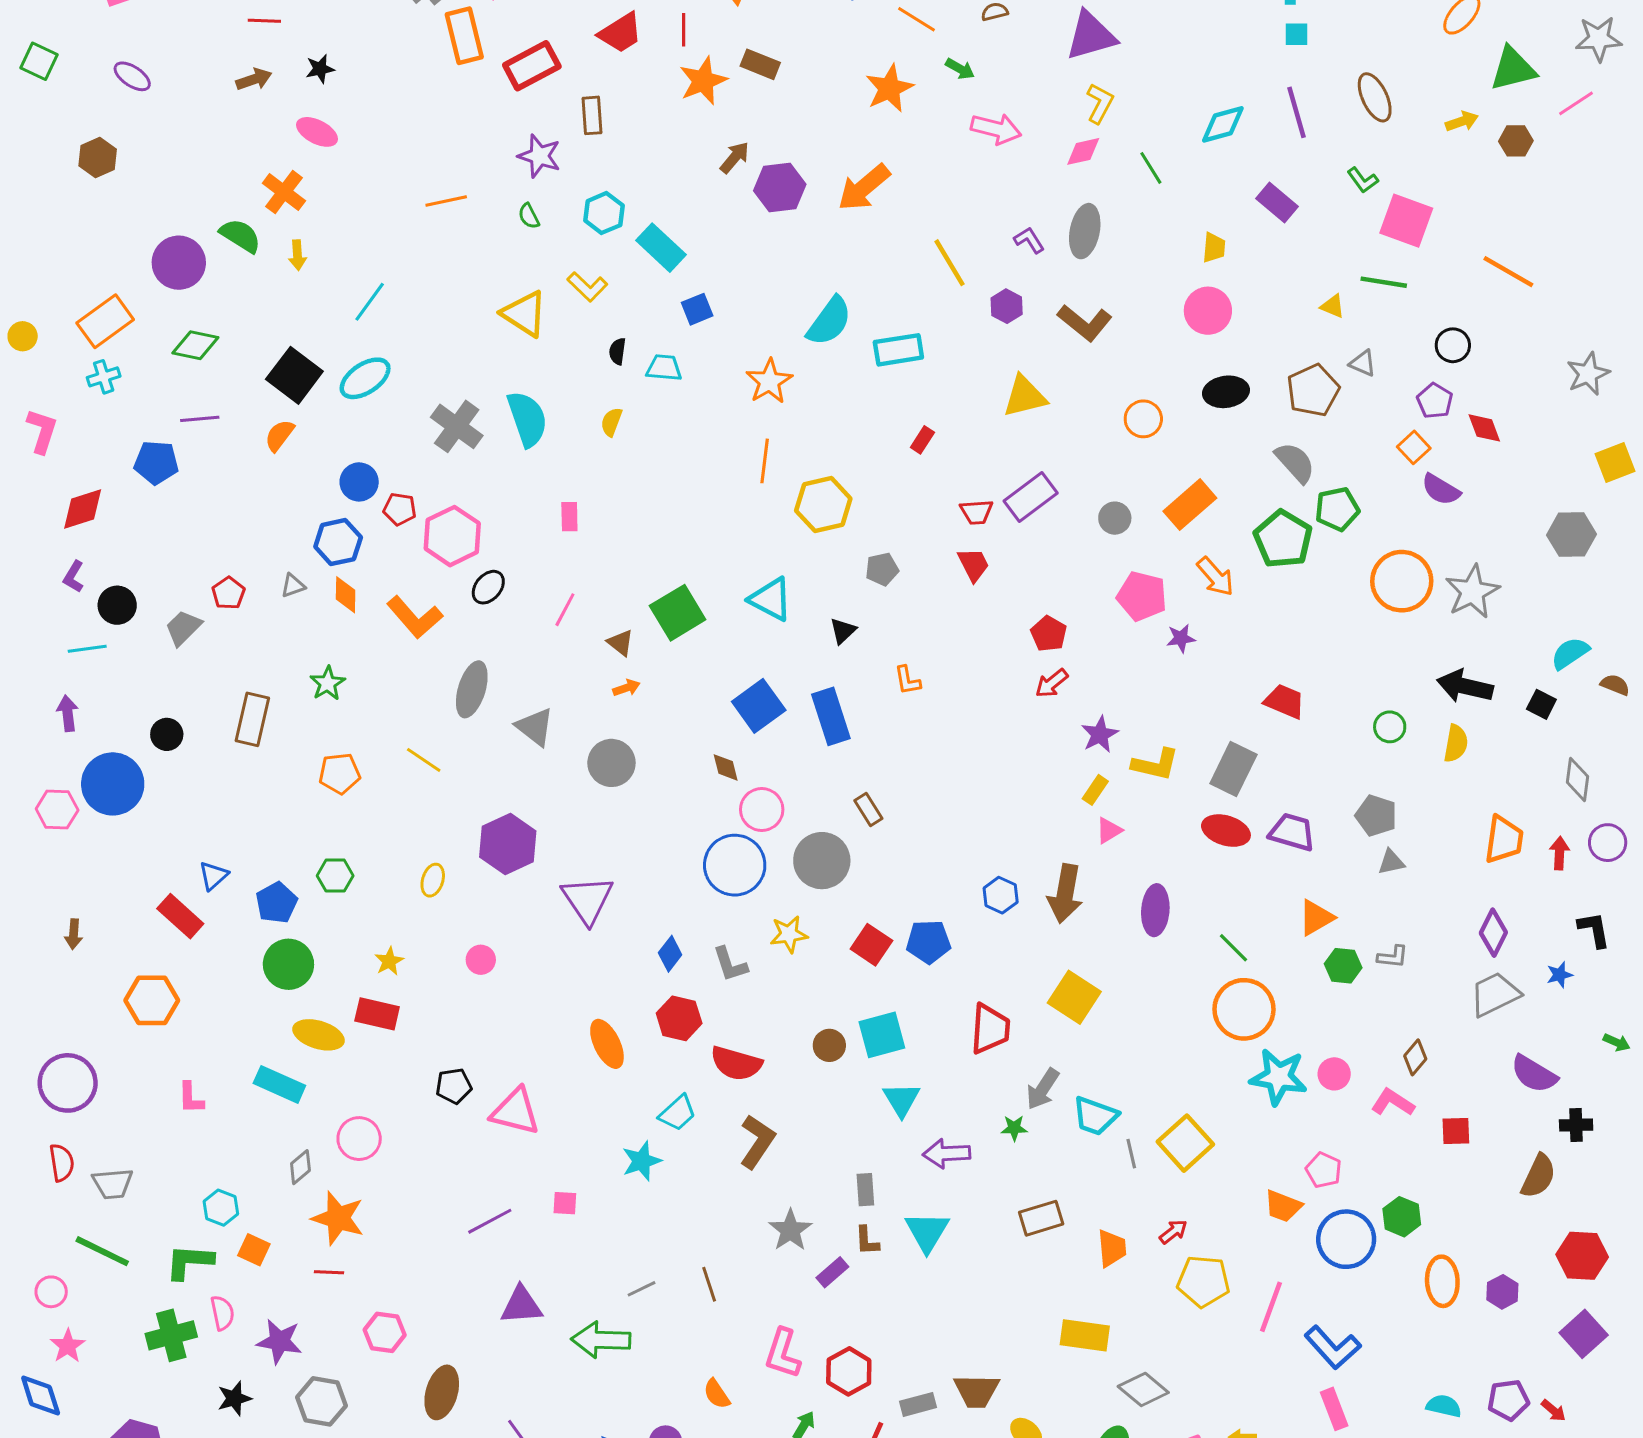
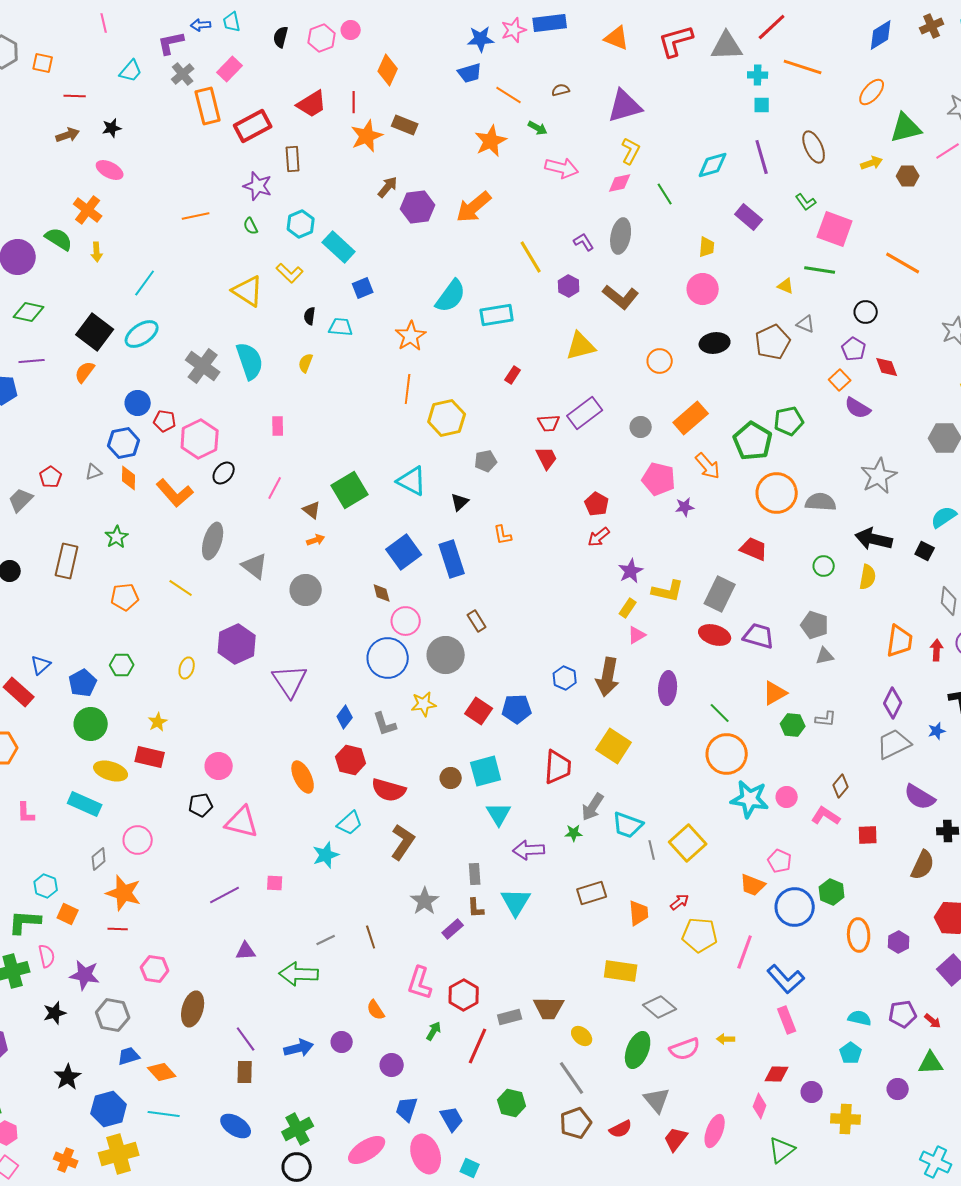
gray semicircle: (1295, 462) -> (821, 502), moved, turned -44
orange circle: (1402, 581) -> (777, 493), moved
pink circle: (481, 960) -> (219, 766), moved, size x1.4
purple triangle: (521, 1305) -> (246, 951), size x0.7

